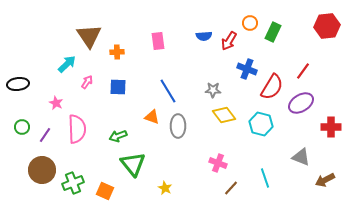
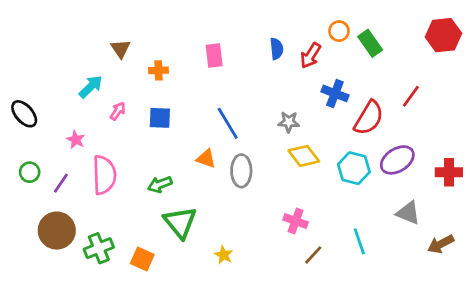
green rectangle: (273, 32) -> (370, 43), turned -60
brown triangle: (89, 36) -> (121, 49), size x0.6
blue semicircle: (204, 36) -> (277, 49), turned -91
black ellipse: (18, 84) -> (24, 114), turned 55
purple ellipse: (301, 103) -> (397, 160), moved

